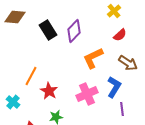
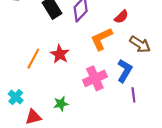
red semicircle: (120, 35) -> (121, 17), moved
red star: (49, 91) -> (60, 54), moved
cyan cross: (13, 102) -> (16, 97), moved

